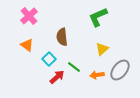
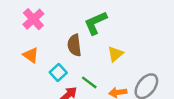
green L-shape: (98, 17) -> (95, 23), moved
yellow triangle: (102, 49) -> (115, 54), moved

